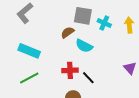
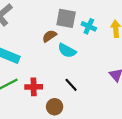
red cross: (70, 70) -> (34, 87), moved

